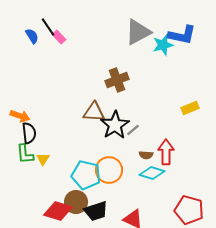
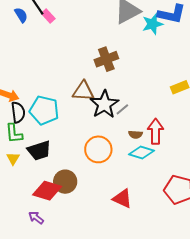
yellow triangle: (43, 159) -> (13, 158), moved
cyan pentagon: (86, 175) -> (44, 110), moved
black trapezoid: (96, 211) -> (39, 150), moved

